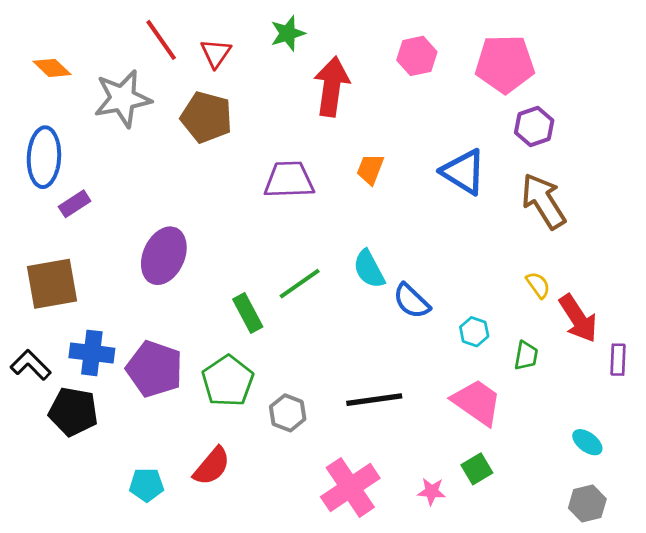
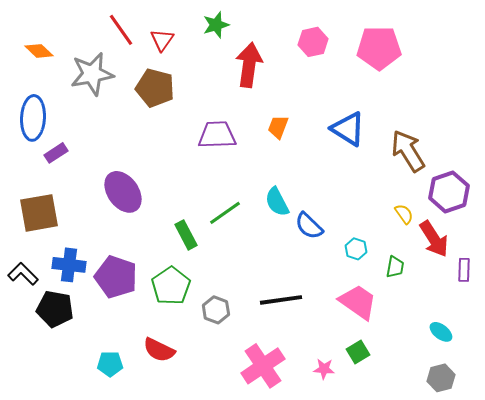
purple hexagon: (534, 127) -> (449, 192), moved, size x1.4
purple ellipse: (164, 256) -> (123, 192), turned -60
red semicircle: (212, 466) -> (159, 350), turned 76

